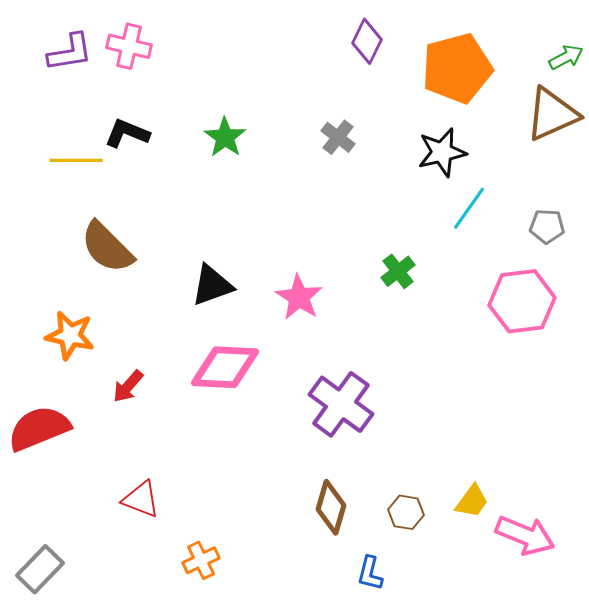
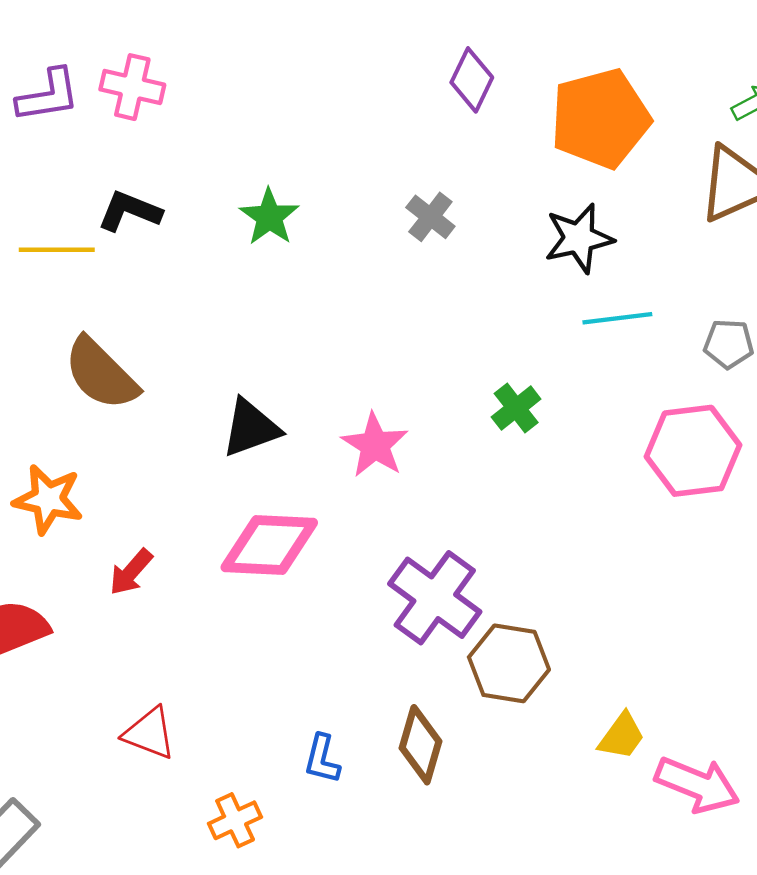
cyan line: (469, 208) -> (617, 318), turned 48
brown hexagon: (406, 512) -> (509, 663), moved, size x1.6
blue L-shape: (370, 573) -> (322, 759), moved

